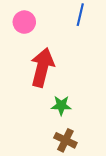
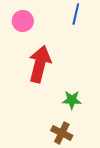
green star: (61, 105) -> (72, 100), moved

